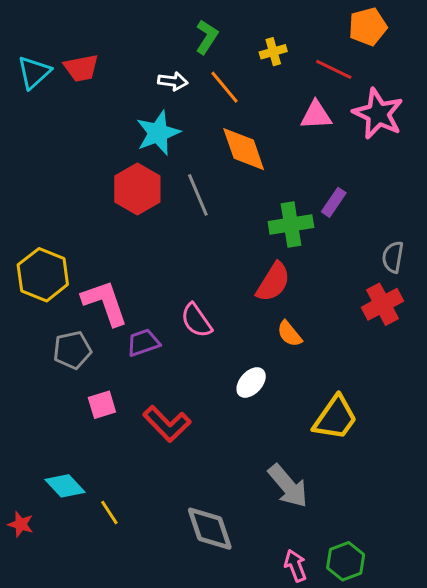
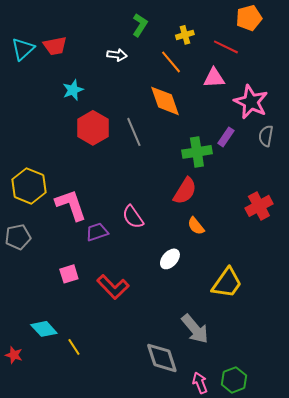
orange line: (224, 87) -> (171, 62), moved
pink star: (378, 114) -> (251, 102), moved
cyan star: (158, 133) -> (73, 90), moved, size x0.7
gray semicircle: (393, 257) -> (266, 136), moved
gray pentagon: (72, 350) -> (18, 237), moved
gray diamond: (210, 529) -> (162, 358), moved

